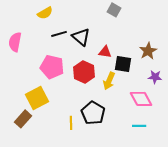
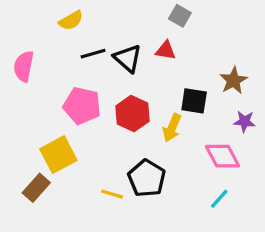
red triangle: (105, 52) -> (166, 50), moved
yellow line: (71, 123) -> (112, 194), turned -72
cyan line: (139, 126) -> (219, 199), turned -48

